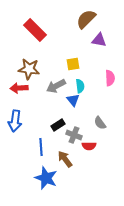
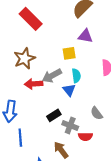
purple triangle: (99, 40) -> (85, 36), moved
brown star: (29, 69) -> (24, 58), turned -30
red arrow: (19, 88) -> (34, 84), moved
blue line: (41, 147) -> (20, 138), moved

